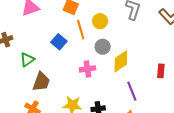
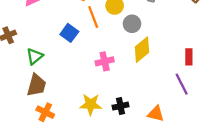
gray circle: (103, 47) -> (132, 24), moved
brown trapezoid: (41, 82) -> (36, 85), moved
purple line: (132, 91) -> (182, 84), moved

